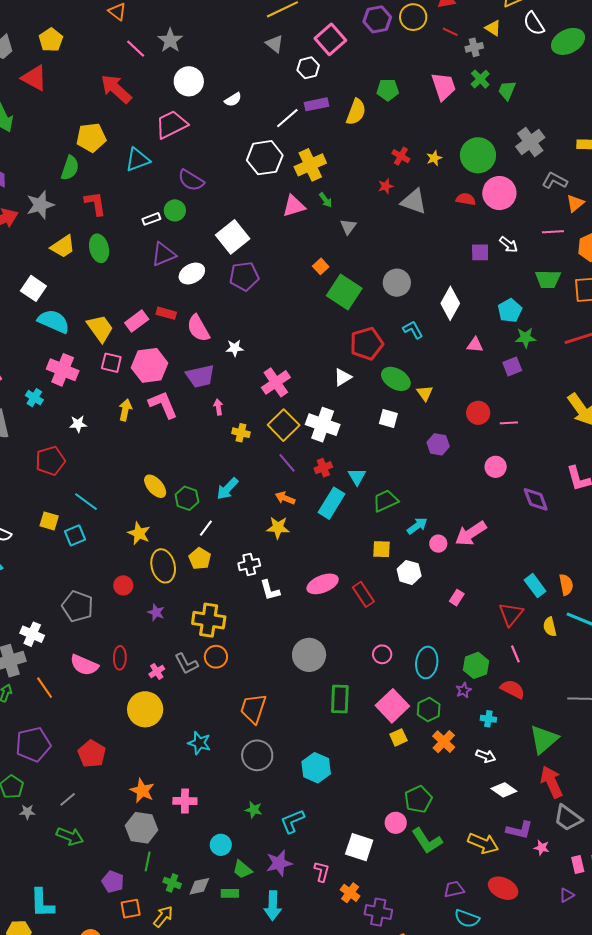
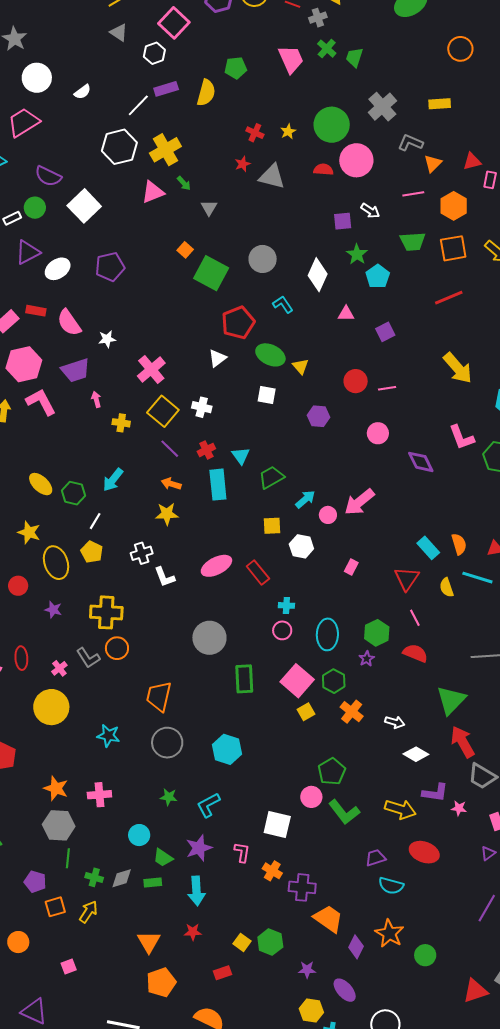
white square: (233, 237) -> (84, 206), moved
green star: (526, 338) -> (357, 254), moved, turned -30
white cross: (323, 425) -> (202, 407), size x0.6
cyan rectangle: (332, 503) -> (218, 485), turned -32
cyan cross: (488, 719) -> (286, 605), moved

